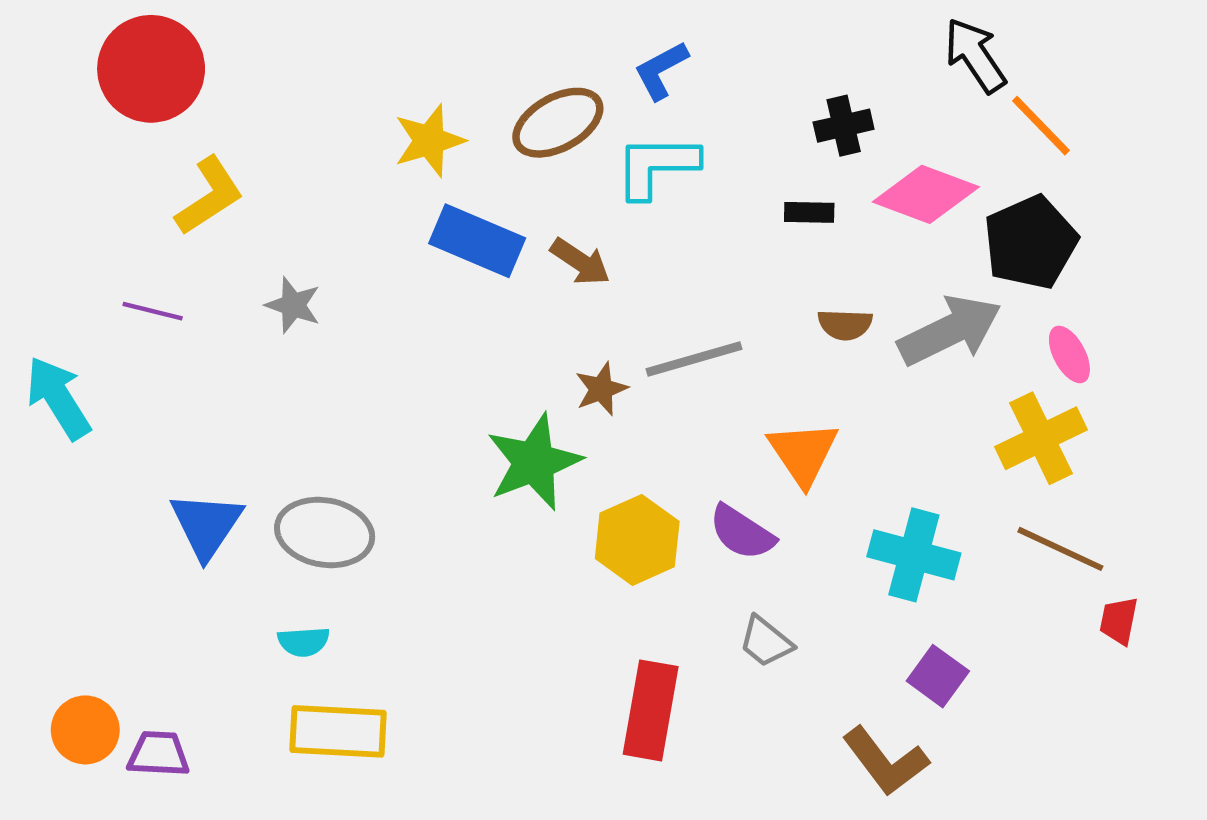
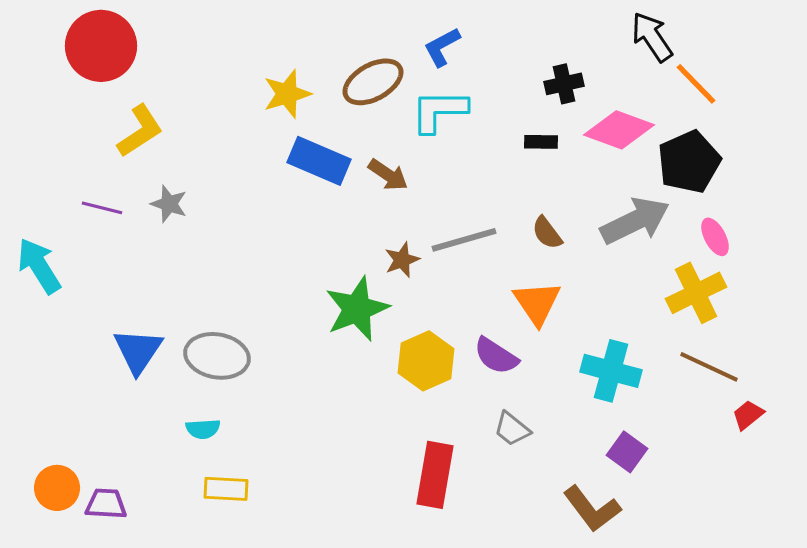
gray star: (293, 305) -> (169, 204), moved
brown semicircle: (845, 325) -> (547, 233), moved, turned 51
red trapezoid: (1119, 621) -> (748, 415), turned 40
yellow rectangle: (338, 731) -> (226, 489), size x0.7

